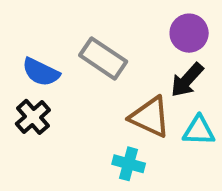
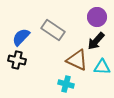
blue semicircle: (41, 72) -> (21, 37), turned 108
black cross: (33, 117) -> (17, 60), turned -36

